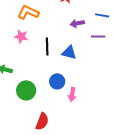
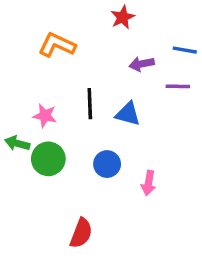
pink star: (21, 36) -> (45, 116), moved
green circle: (26, 90) -> (48, 159), moved
pink arrow: (72, 94) -> (148, 183), moved

